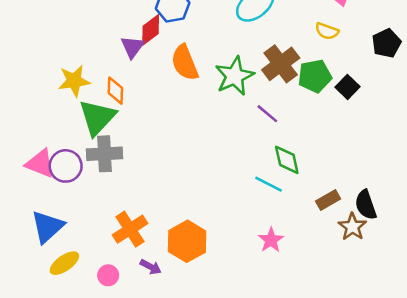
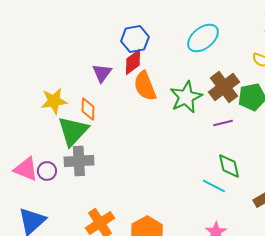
red diamond: (151, 30) -> (133, 62), moved
purple line: (267, 114) -> (223, 123), moved, turned -54
purple circle: (66, 166) -> (47, 171), size x0.7

